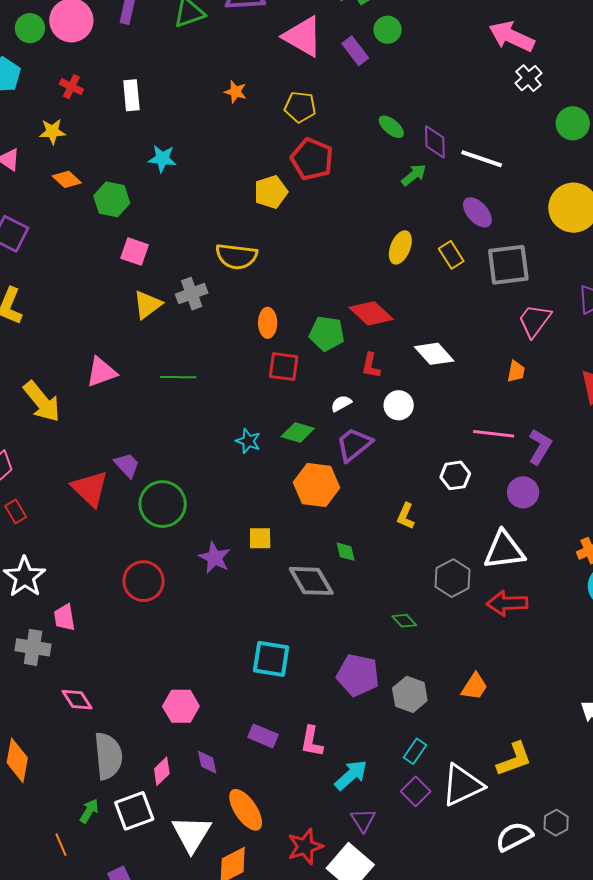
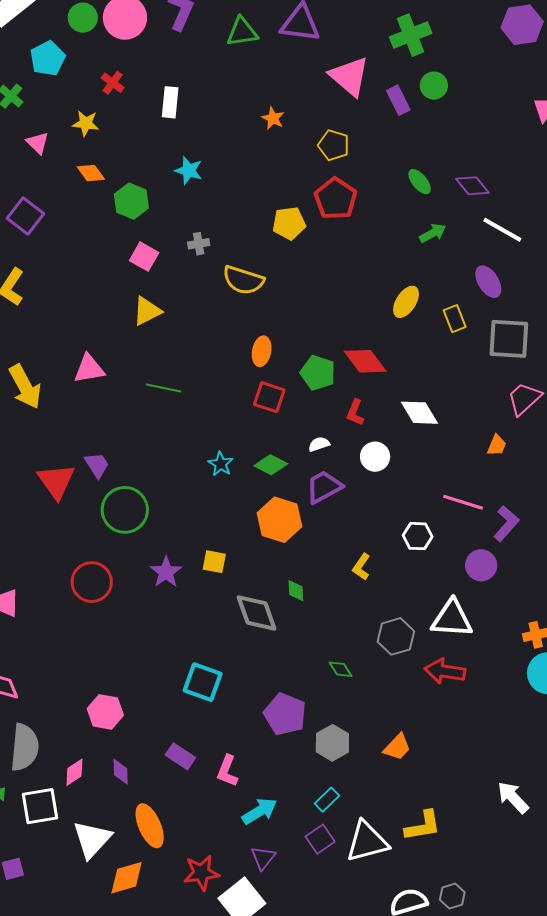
purple diamond: (435, 142) -> (472, 186), moved, turned -48
gray cross: (192, 294) -> (199, 244), moved, size x0.7

